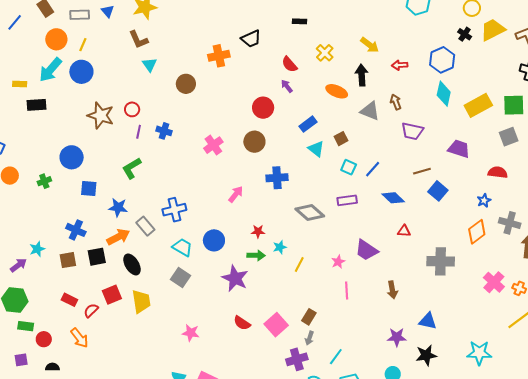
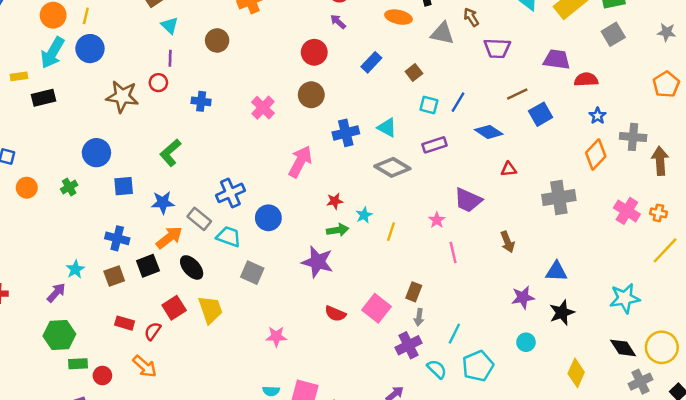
purple line: (139, 132) -> (170, 58), moved
cyan triangle: (316, 149) -> (387, 127), moved
red semicircle: (498, 172) -> (586, 80), moved
blue square: (438, 191) -> (541, 114), turned 30
pink arrow: (236, 194) -> (300, 162), size x1.5
blue circle: (214, 240) -> (268, 218), moved
cyan trapezoid: (182, 247) -> (229, 237), moved

